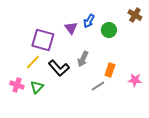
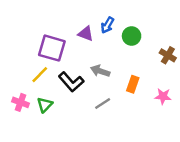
brown cross: (135, 15) -> (168, 55), moved
purple triangle: (71, 28) -> (86, 34), turned -32
gray arrow: (83, 59) -> (100, 71), turned 84
gray line: (98, 86) -> (103, 104), moved

